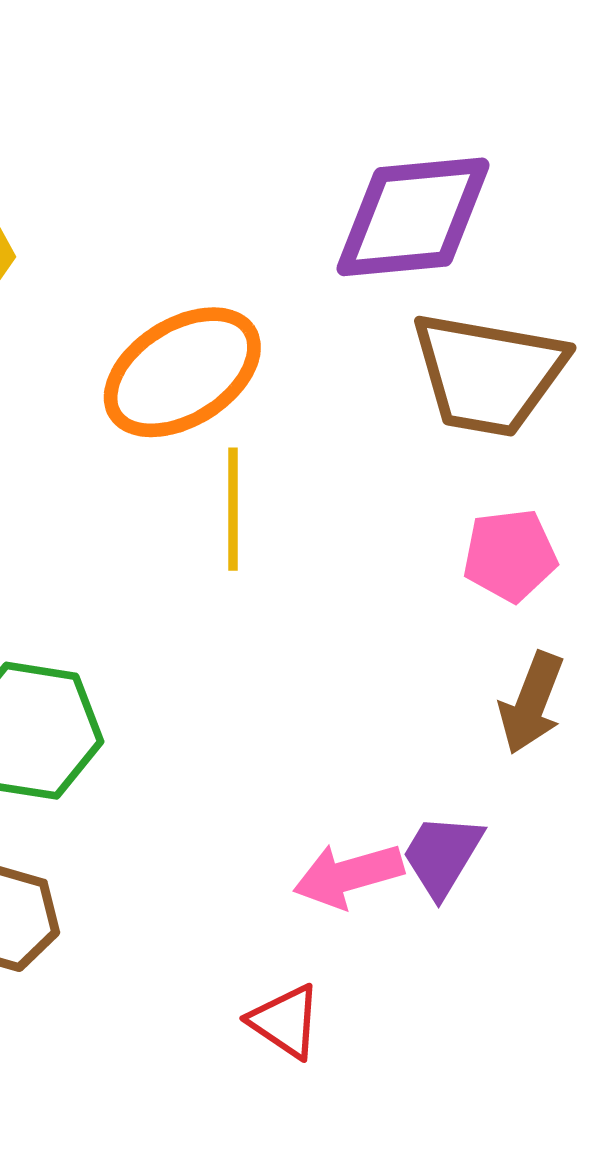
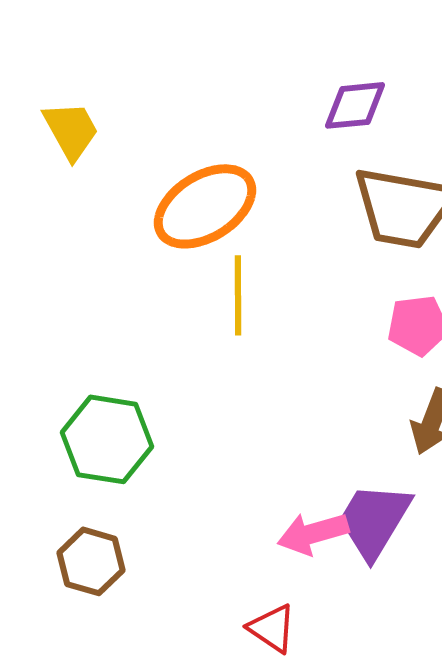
purple diamond: (413, 217) -> (355, 105), size x0.6
purple trapezoid: (442, 855) -> (374, 520), size x1.4

